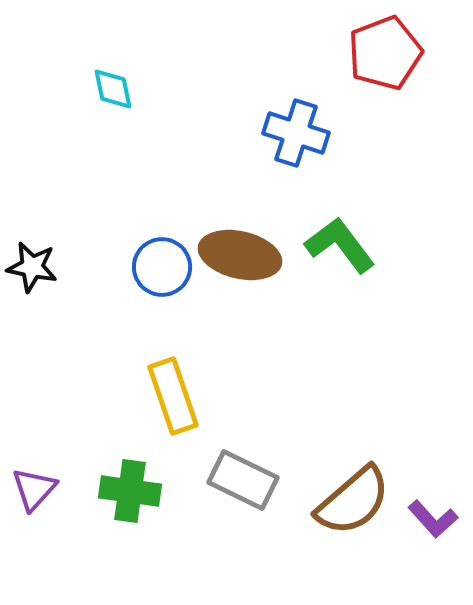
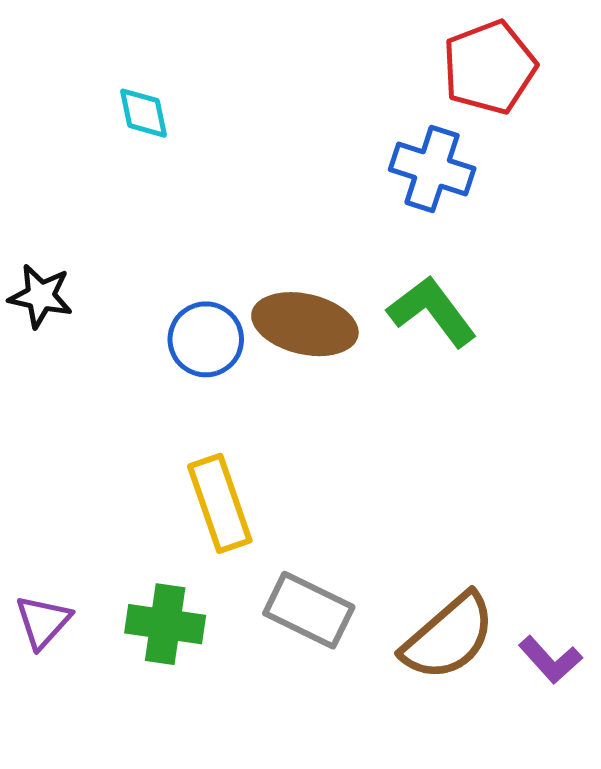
blue cross: (296, 133) -> (432, 169), moved
black star: (32, 267) -> (41, 296), moved

